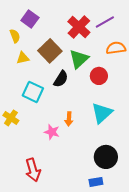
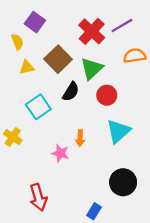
red circle: (99, 76) -> (107, 95), moved
cyan square: (33, 92) -> (38, 107), turned 30
blue rectangle: (96, 182) -> (94, 211), moved, turned -48

